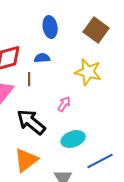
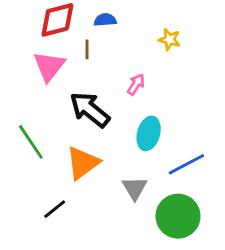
yellow star: (88, 72) -> (170, 40), size x0.6
cyan ellipse: (73, 139) -> (149, 133), turned -55

